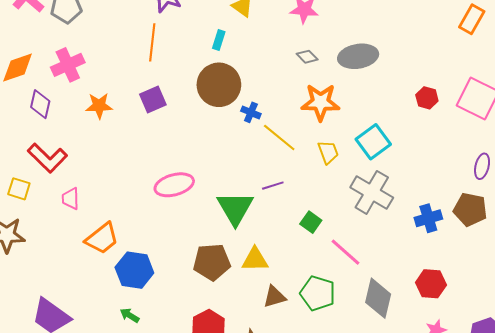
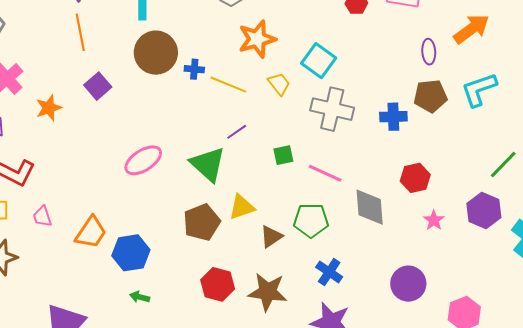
pink trapezoid: (71, 199) -> (42, 217), moved
blue cross: (428, 218) -> (393, 117), turned 32
green square: (311, 222) -> (283, 155), turned -30

